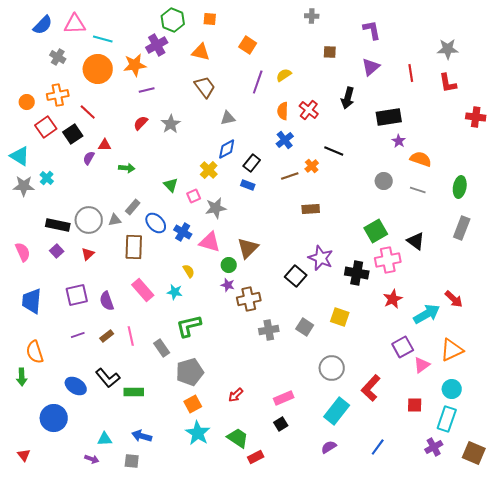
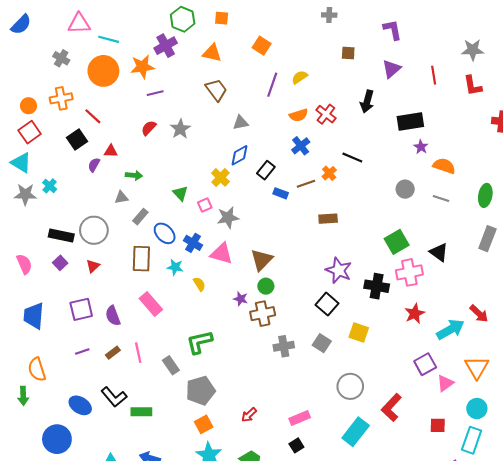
blue semicircle: (43, 25) -> (21, 25), moved
orange semicircle: (283, 111) -> (299, 115), turned -108
red square: (46, 127) -> (30, 132), moved
blue rectangle: (248, 185) -> (281, 193), moved
gray triangle: (115, 220) -> (121, 198), moved
green circle: (229, 265) -> (266, 286), moved
black square: (296, 276) -> (327, 304), moved
cyan star: (175, 292) -> (175, 267), moved
orange triangle: (452, 350) -> (477, 367), turned -35

